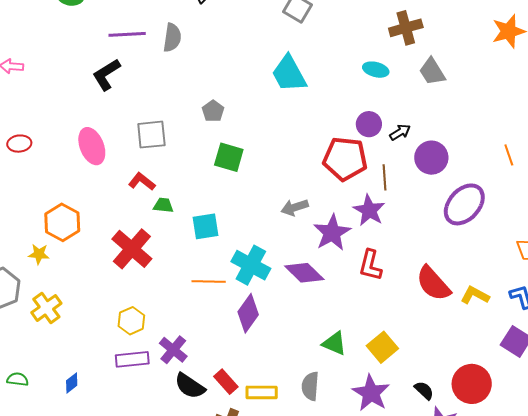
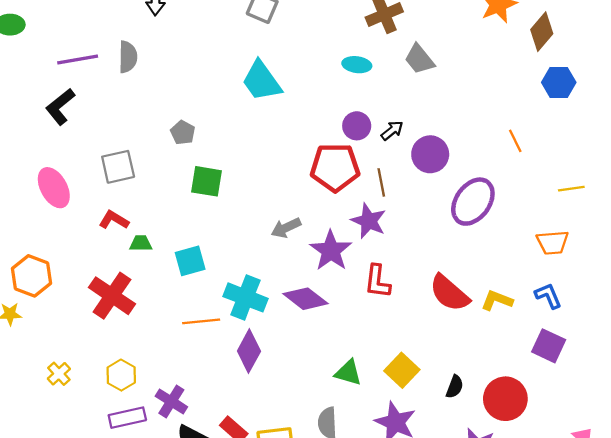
yellow cross: (46, 308) -> (59, 374), moved, size x0.7
black semicircle: (424, 390) -> (455, 387), moved, turned 75

